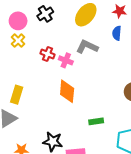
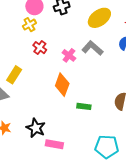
red cross: (47, 54) -> (40, 48), moved
green rectangle: (96, 121) -> (84, 106), moved

